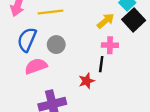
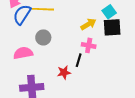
black square: (134, 20) -> (112, 27), turned 30
blue semicircle: (27, 40) -> (22, 15), moved

